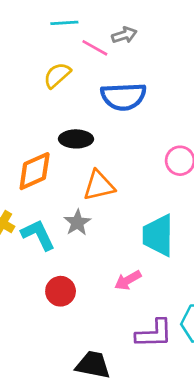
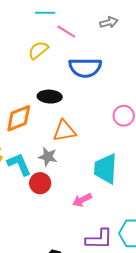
gray arrow: (124, 35) -> (109, 22), moved
gray star: (77, 223) -> (48, 157), turned -30
red circle: (61, 291) -> (40, 183), moved

